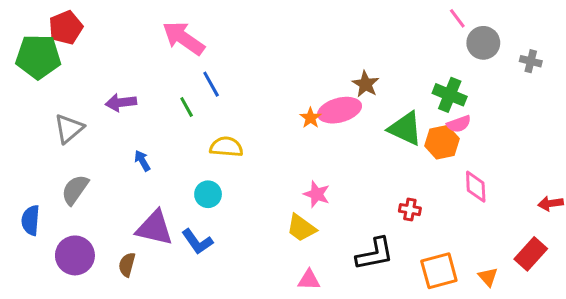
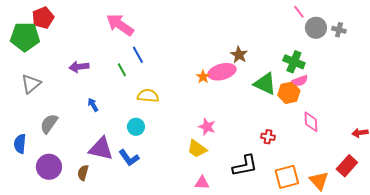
gray cross: (531, 61) -> (339, 30), moved
gray triangle: (69, 128) -> (31, 84), moved
orange triangle: (488, 277) -> (319, 181), size x1.5

